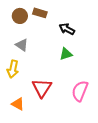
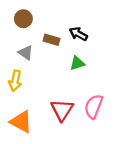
brown rectangle: (40, 13) -> (51, 40), moved
red triangle: (42, 88) -> (62, 110), moved
orange triangle: (18, 104) -> (21, 122), size x1.5

